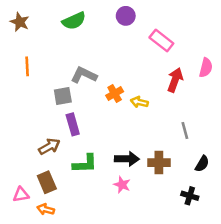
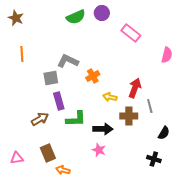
green semicircle: (74, 21) -> (76, 17), moved
red arrow: (175, 80) -> (135, 88), moved
yellow arrow: (139, 102) -> (110, 97), moved
brown cross: (159, 163) -> (129, 116), moved
green L-shape: (85, 164) -> (76, 119), moved
brown rectangle: (47, 182) -> (48, 153), moved
orange arrow: (46, 209) -> (63, 170), moved

